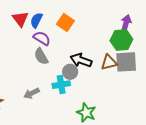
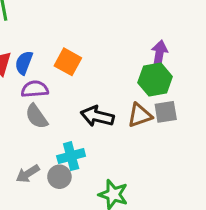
purple semicircle: (42, 38) -> (35, 89), turned -30
gray square: (126, 62) -> (166, 112), size x0.7
gray circle: (70, 72) -> (59, 177), moved

